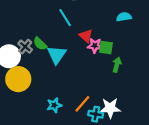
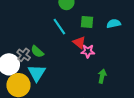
green square: (106, 47) -> (87, 22), moved
cyan triangle: (57, 55) -> (37, 73), moved
green arrow: (117, 65) -> (102, 76), moved

